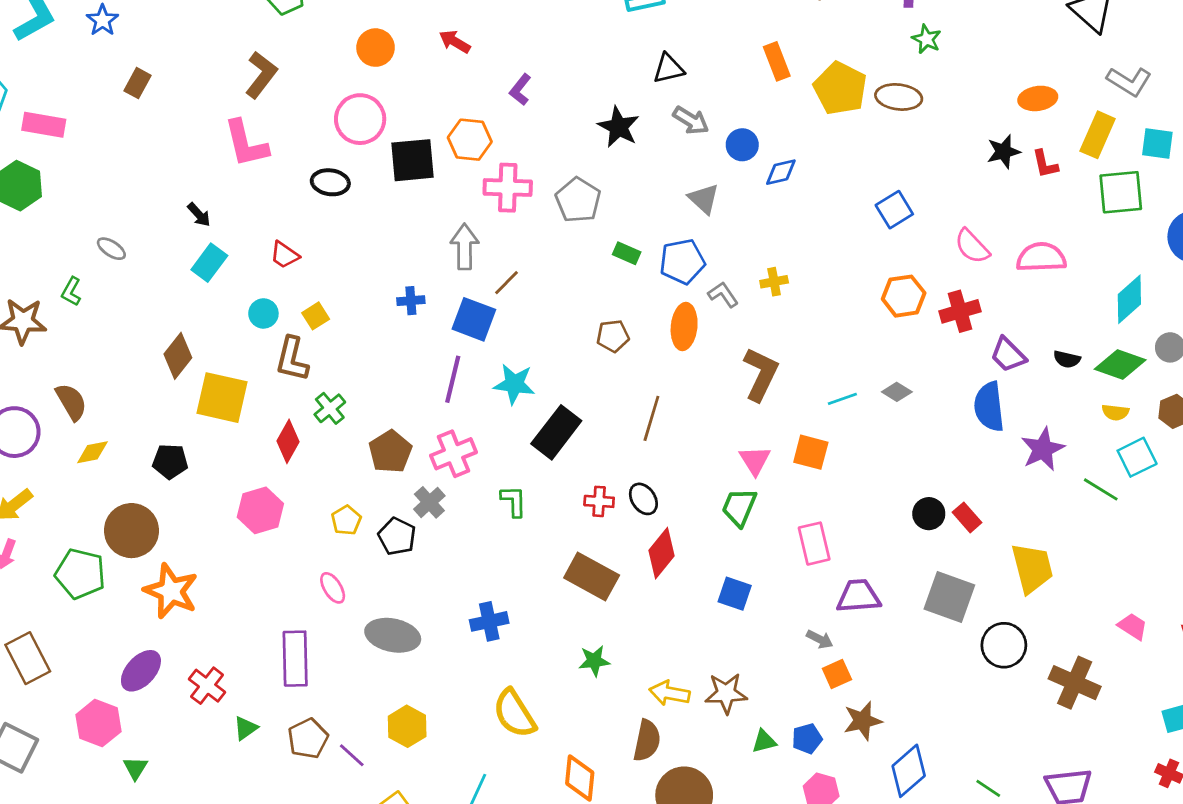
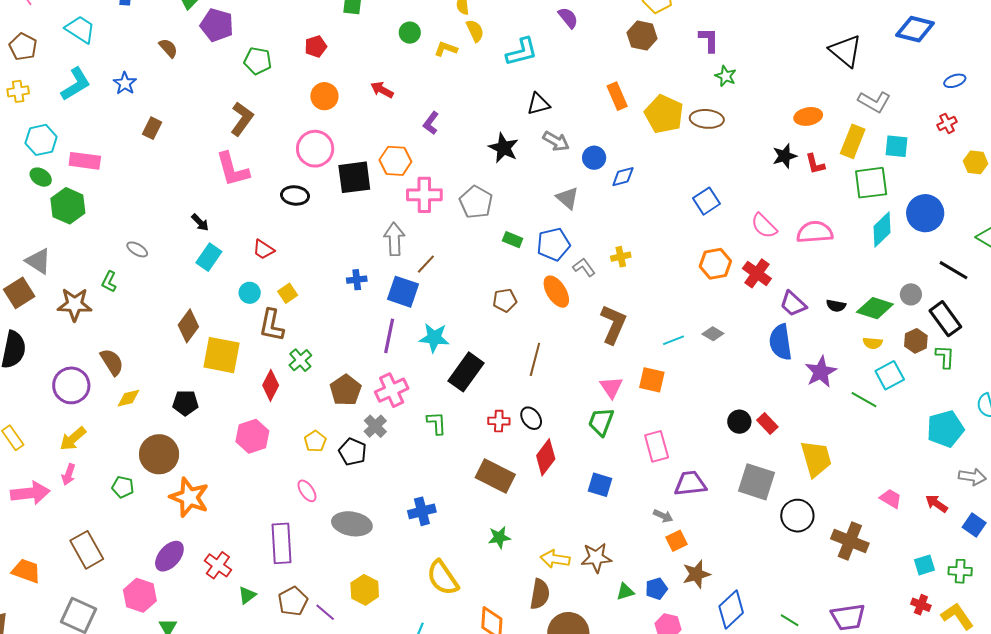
cyan diamond: (1129, 299) -> (882, 229), moved
red cross: (960, 311) -> (757, 273), turned -36
orange ellipse: (684, 327) -> (556, 292), turned -36
green pentagon: (80, 574) -> (123, 487), size x0.6

